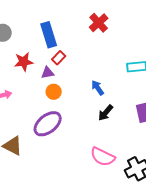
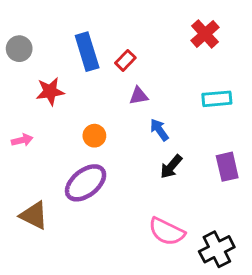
red cross: (99, 23) -> (205, 34), moved
red rectangle: (59, 58) -> (125, 60), moved
purple triangle: (48, 73) -> (139, 96), moved

